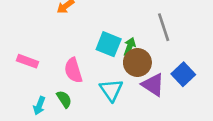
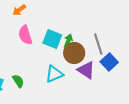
gray line: (164, 27) -> (98, 44), moved
pink semicircle: (73, 70) -> (25, 35), moved
cyan triangle: (111, 90) -> (54, 74), turned 42

